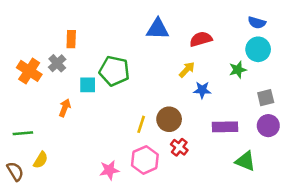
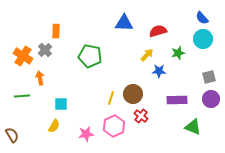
blue semicircle: (257, 23) -> (202, 18), turned 32
green star: (238, 70) -> (178, 53), moved
cyan square: (88, 85) -> (61, 104), moved
orange arrow: (65, 108) -> (40, 78), moved, turned -32
green line: (23, 133) -> (22, 96), moved
yellow semicircle: (41, 160) -> (54, 126), moved

